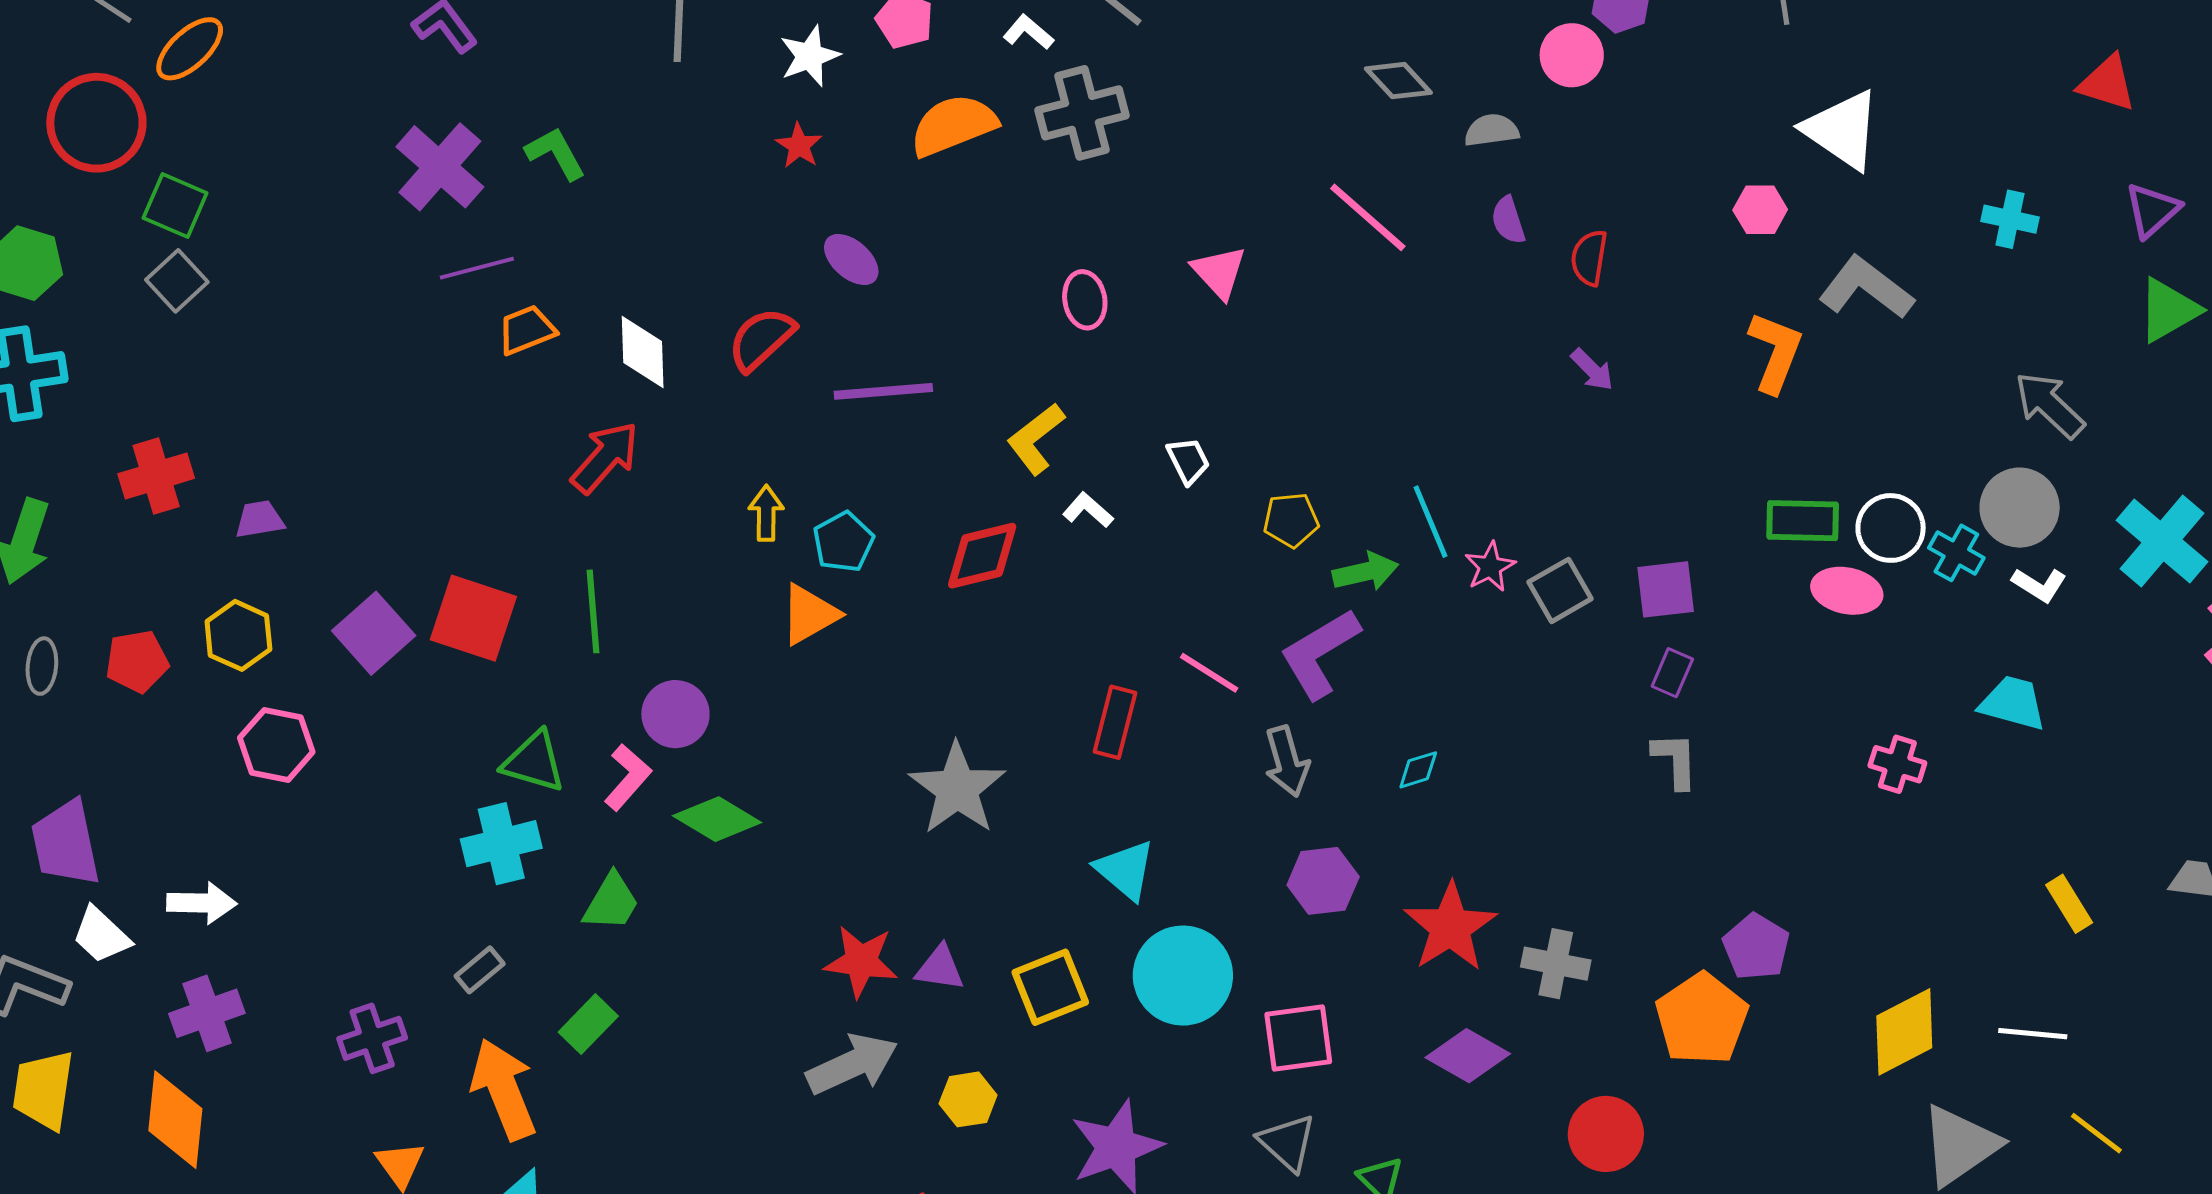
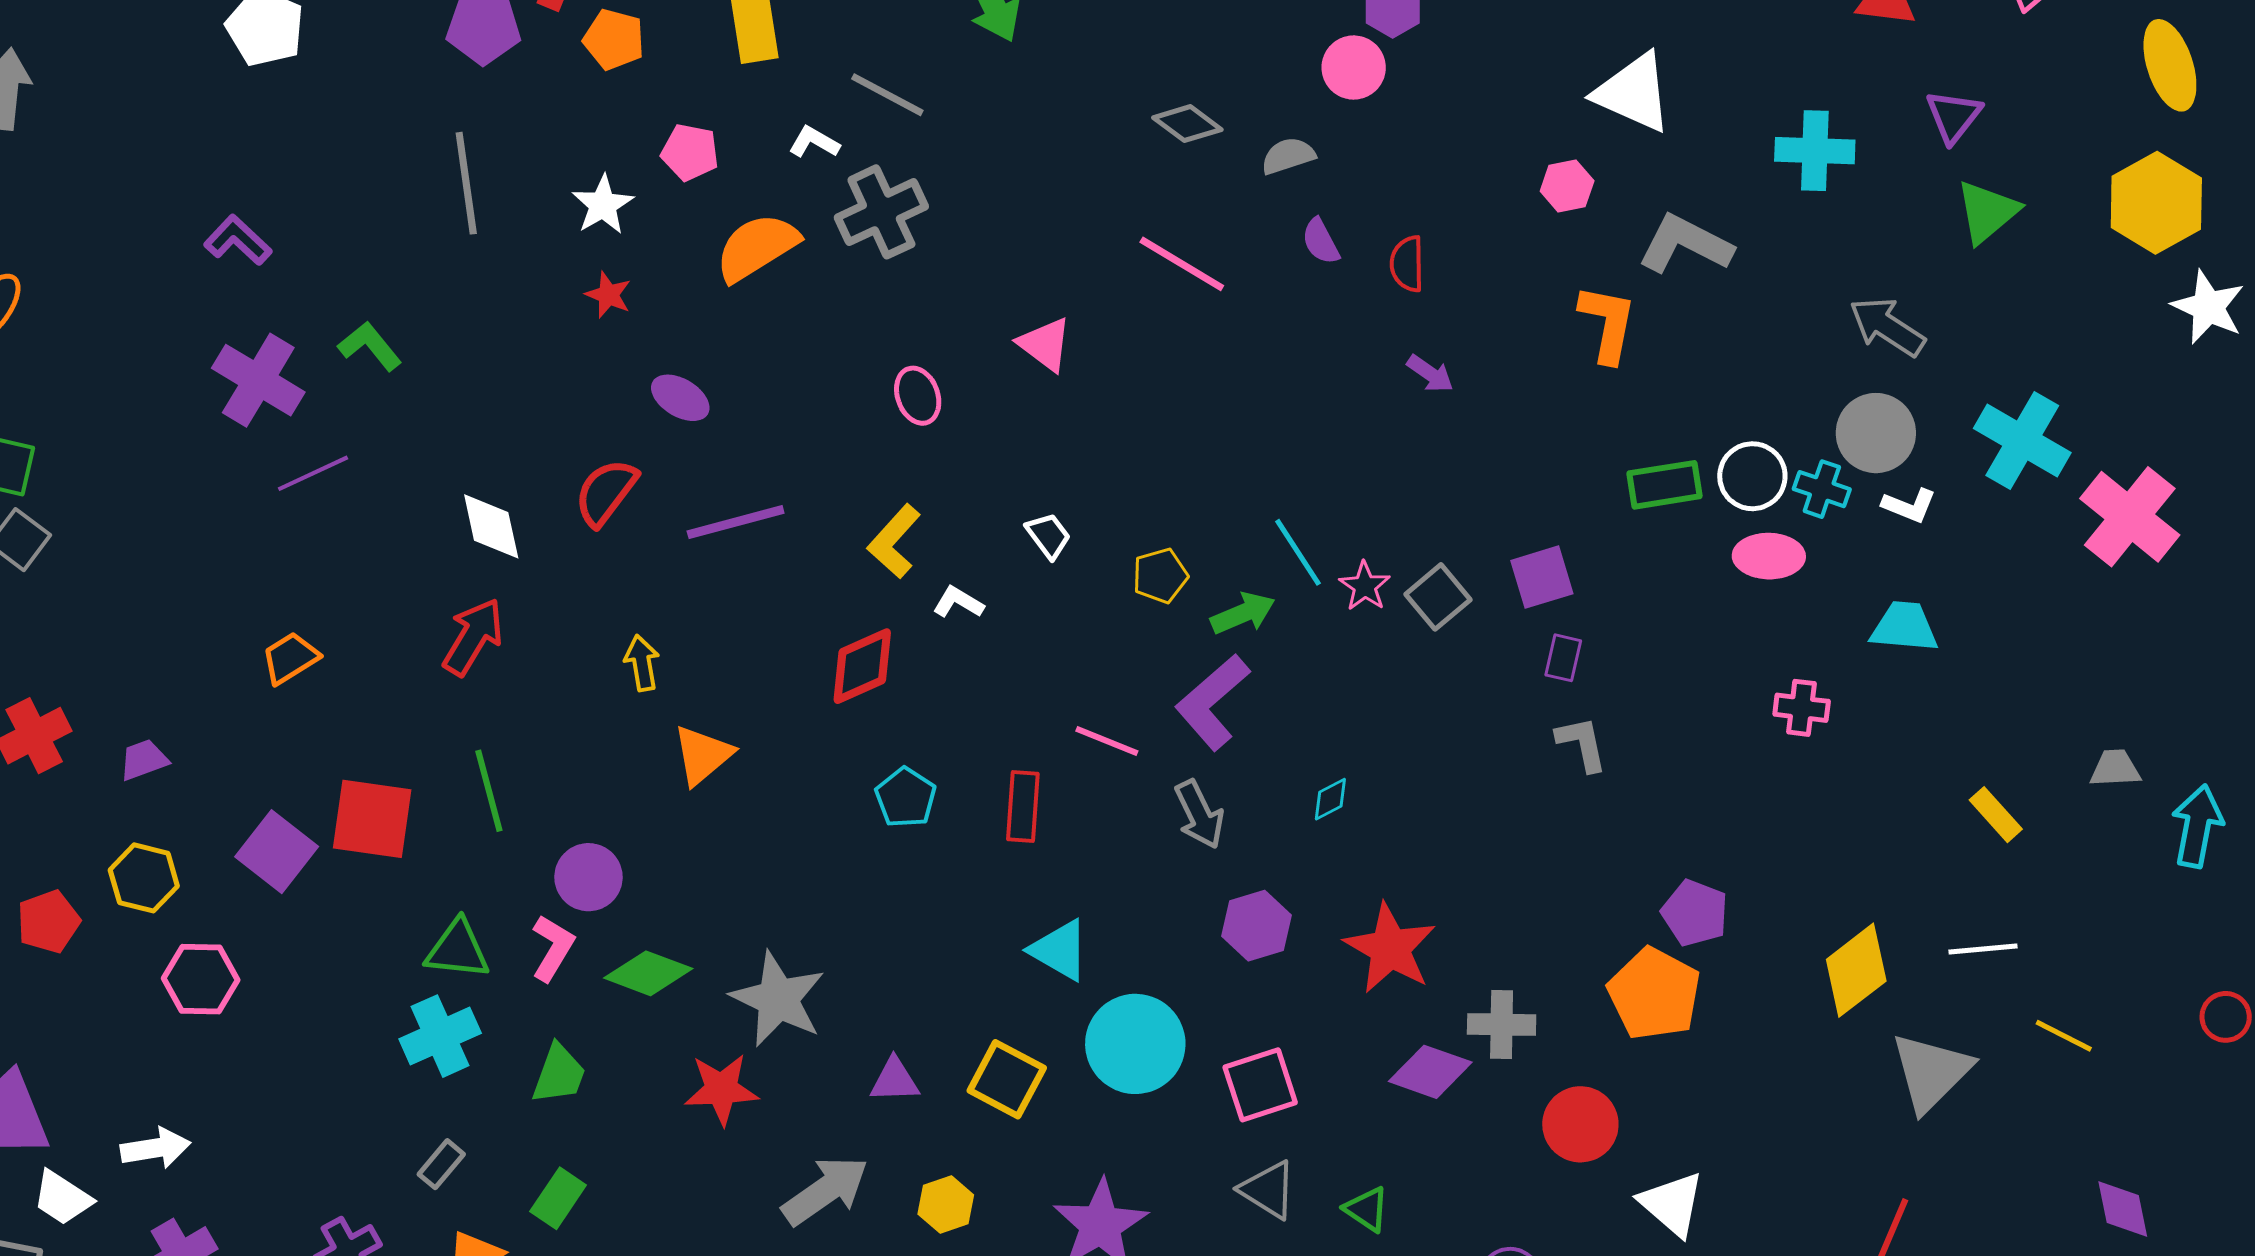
cyan cross: (2010, 219) -> (1815, 151), size x1.4
orange trapezoid: (527, 330) -> (290, 658), moved
cyan pentagon: (844, 542) -> (906, 798), moved
pink ellipse: (1847, 591) -> (1769, 556), moved
gray star: (957, 789) -> (778, 999), moved
red star: (861, 961) -> (721, 1089), moved
gray cross: (1556, 964) -> (1502, 1025), moved
yellow square: (1050, 987) -> (1007, 1079), turned -30

